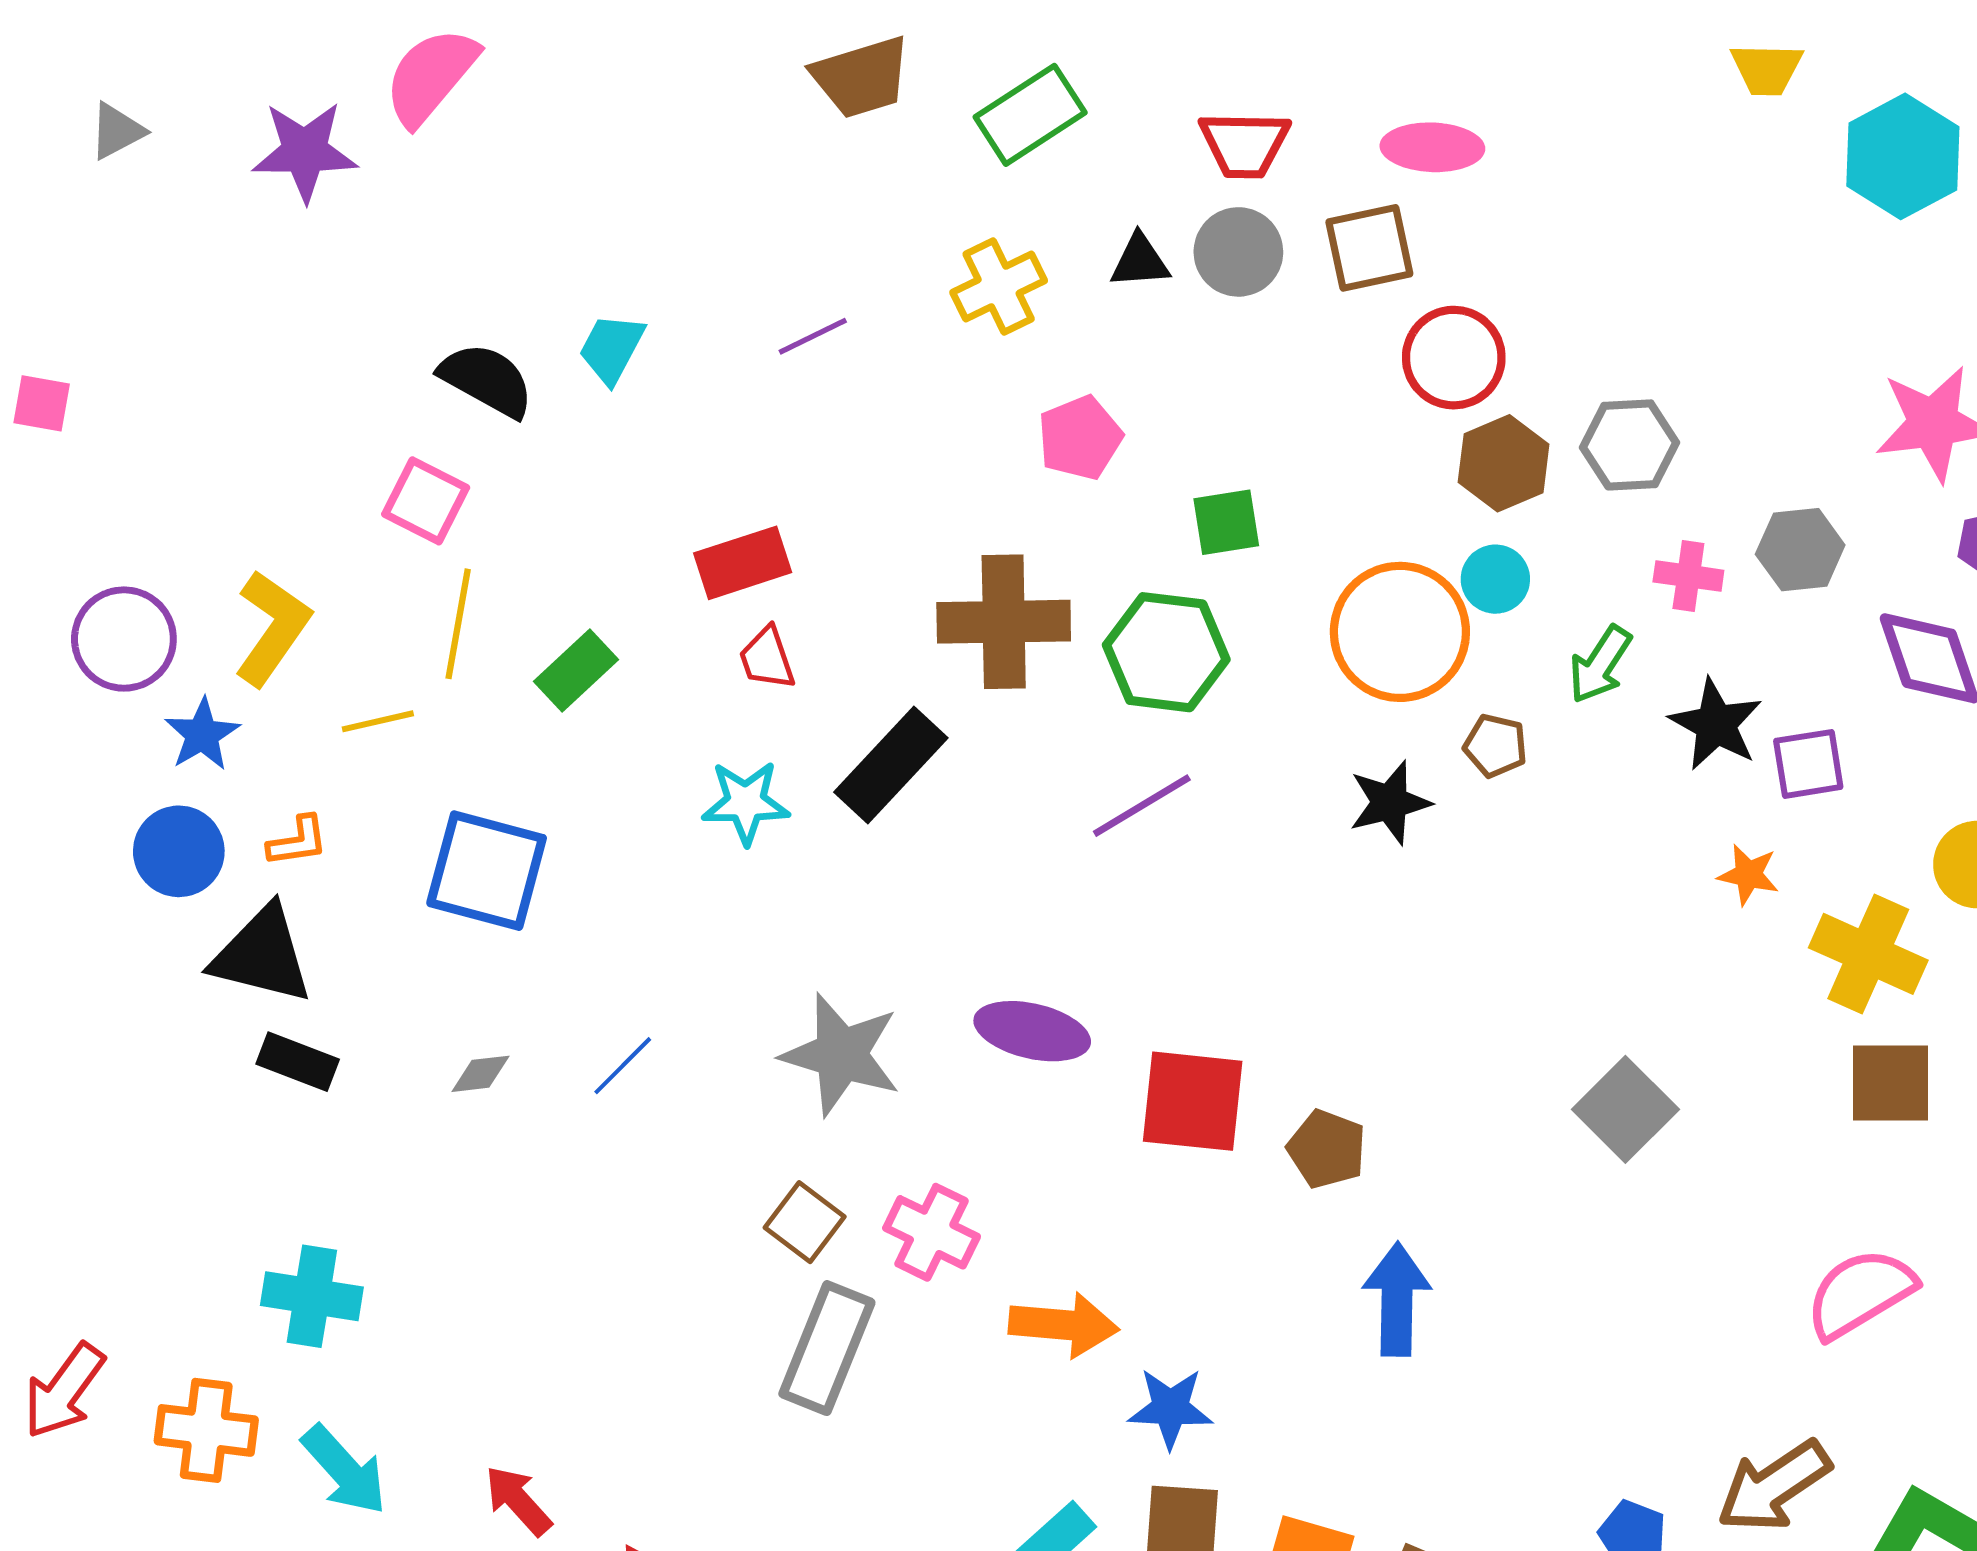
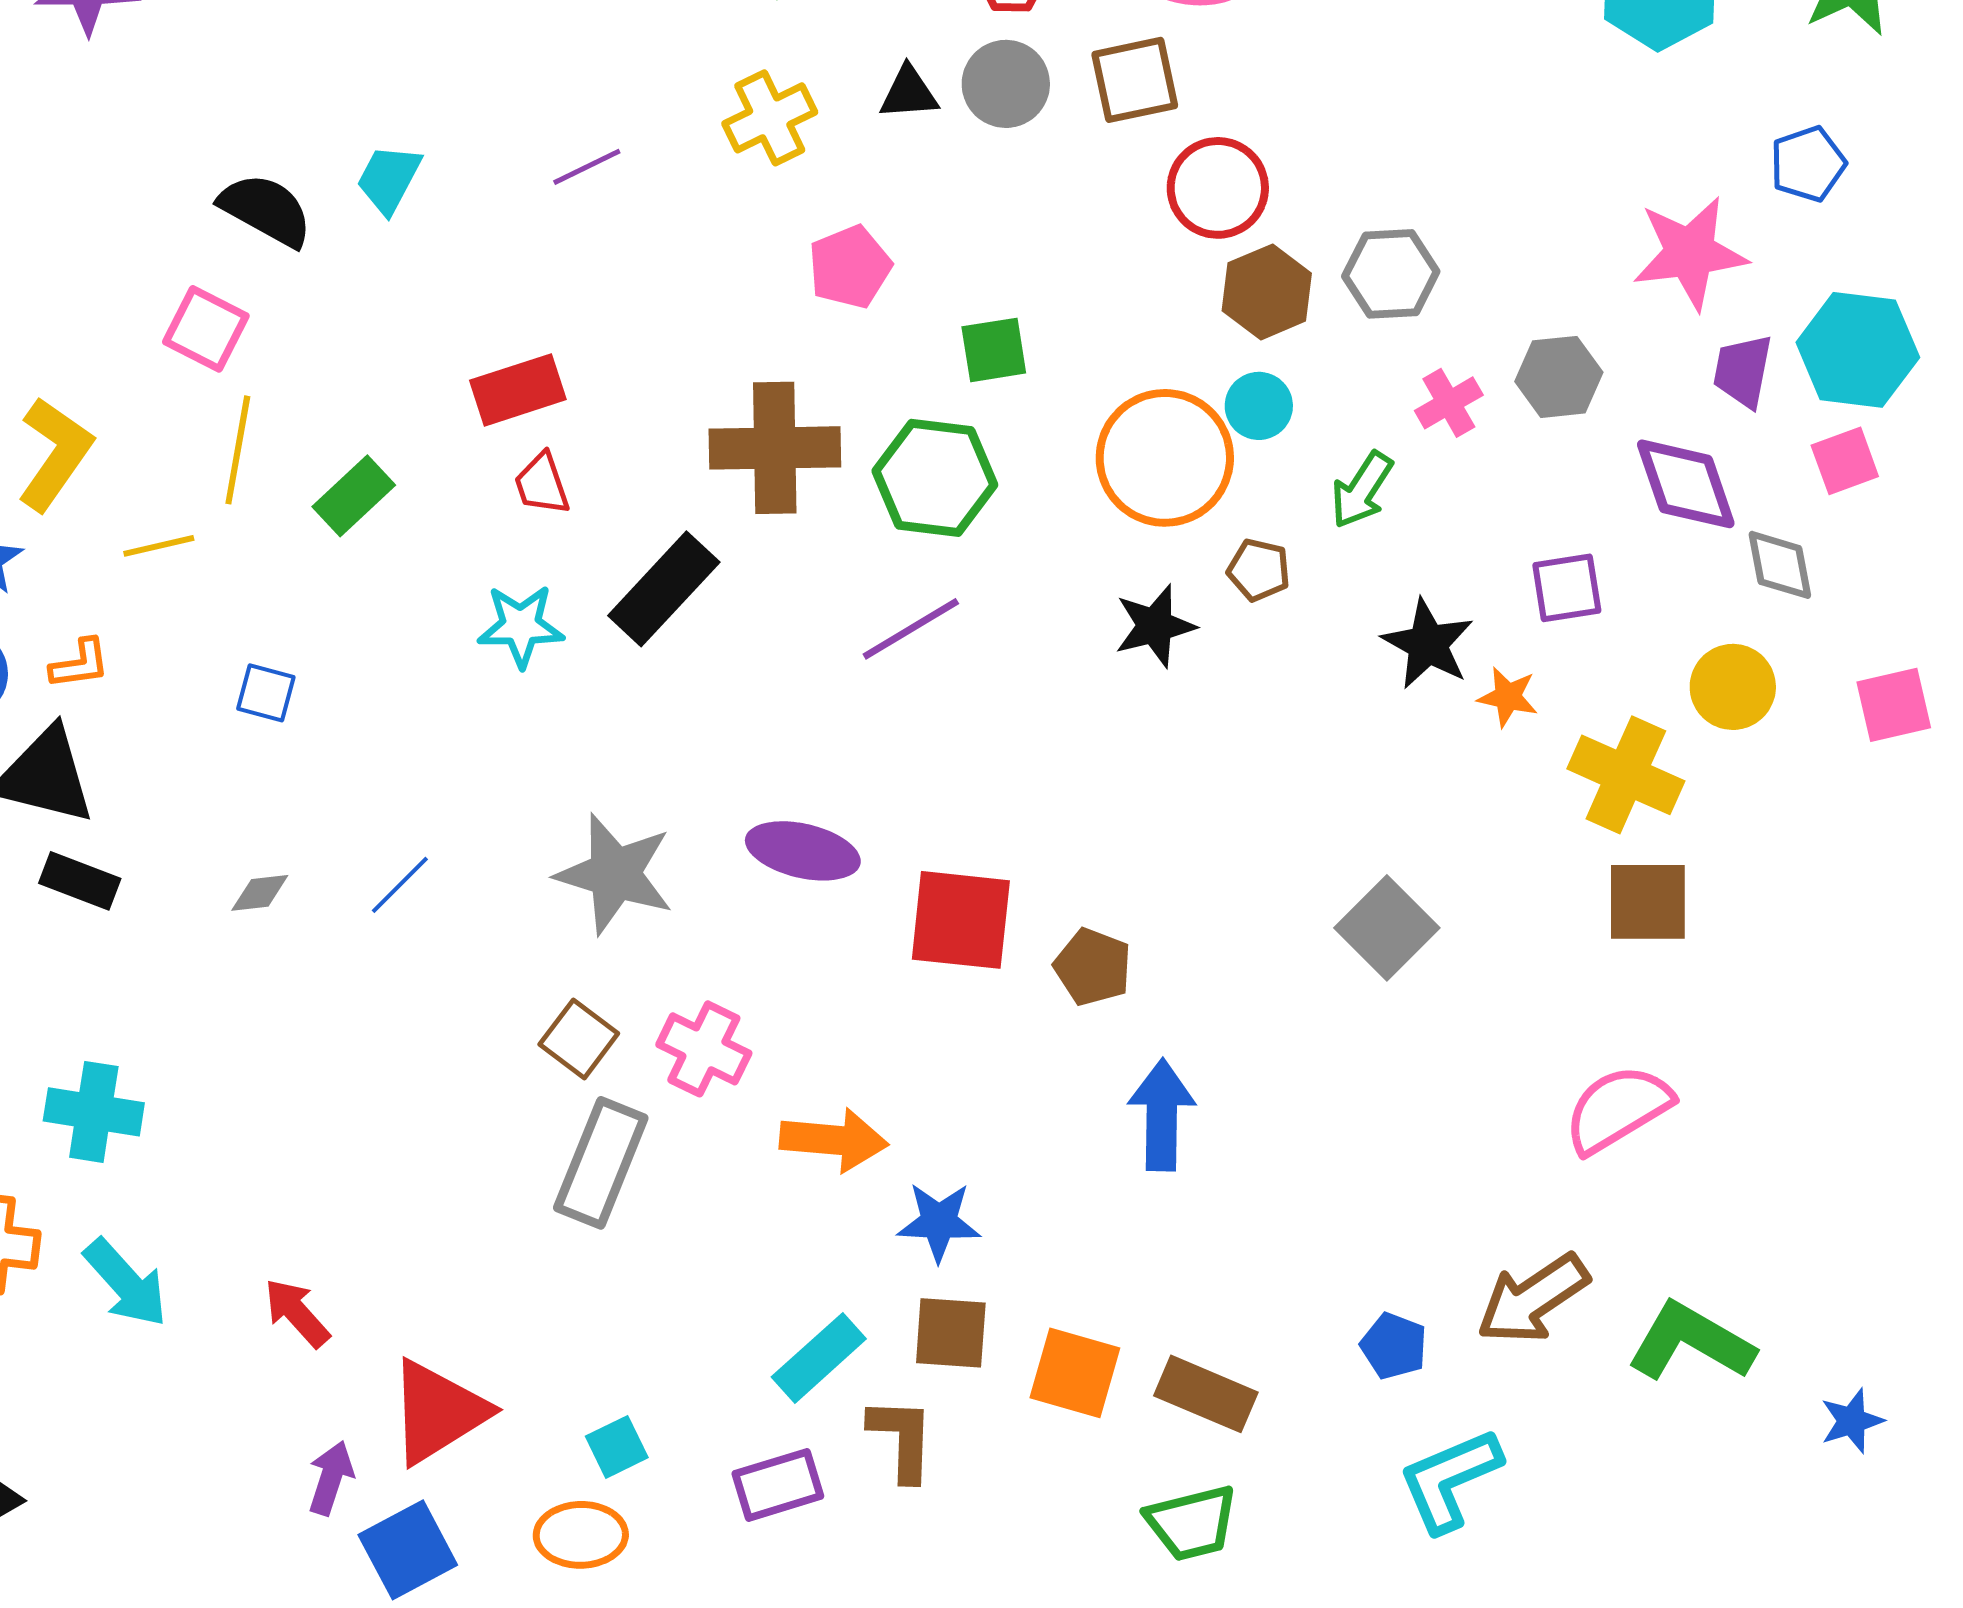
pink cross: (1688, 576) -> (1449, 403), turned -38
black star: (1716, 724) -> (1428, 644), moved
blue square: (487, 871) -> (266, 693), size x0.5

